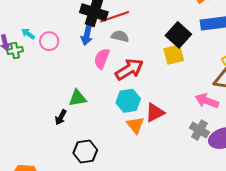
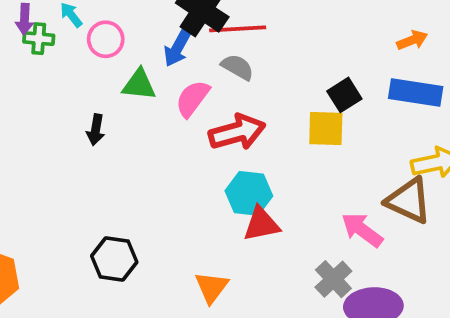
black square: (178, 35) -> (344, 95), size x0.7
green triangle: (77, 98) -> (139, 85), moved
cyan hexagon: (128, 101) -> (249, 193), moved
black arrow: (61, 117) -> (96, 130), moved, turned -35
orange triangle: (135, 125) -> (211, 287), moved

